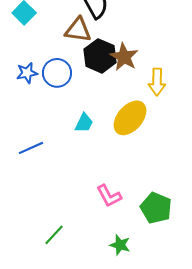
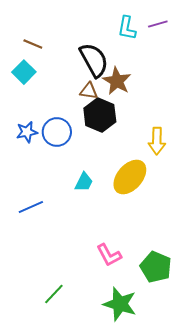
brown triangle: (78, 30) -> (89, 91), moved, size x0.7
brown star: (124, 57) -> (117, 81), moved
green star: (120, 245) -> (120, 304), size x1.6

